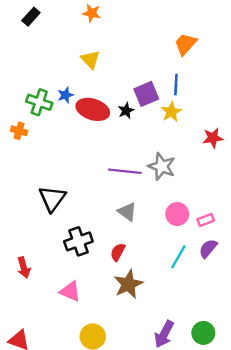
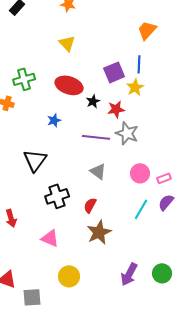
blue star: (65, 95) -> (54, 120), moved
green cross: (39, 102) -> (24, 79), turned -35
black star: (126, 111) -> (93, 101), moved
red star: (213, 138) -> (116, 109), moved

